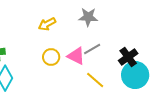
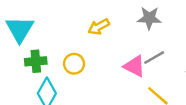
yellow circle: (51, 57) -> (74, 64), moved

